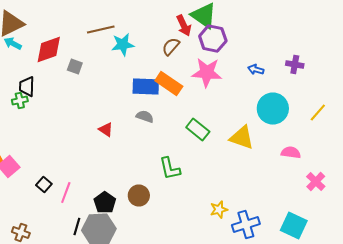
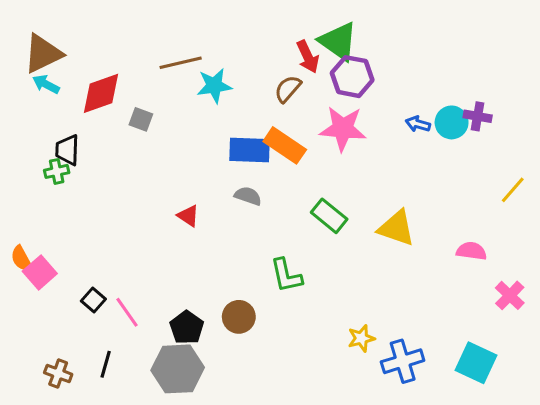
cyan circle: (273, 108) -> (452, 122), moved, size x0.7
pink line: (66, 192) -> (127, 312), turned -55
black line: (77, 226) -> (106, 364), moved

